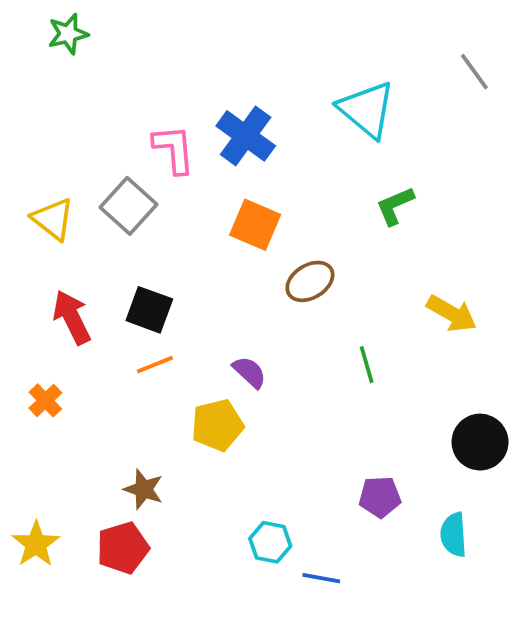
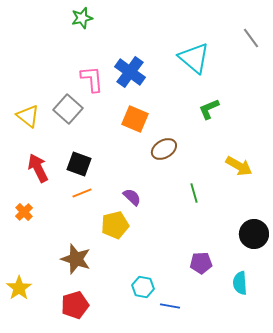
green star: (68, 34) -> (82, 18), moved
brown star: (144, 489) -> (76, 259), size x1.4
red pentagon: (123, 548) -> (75, 305), moved

